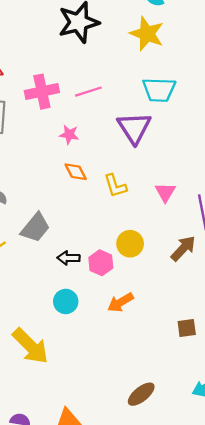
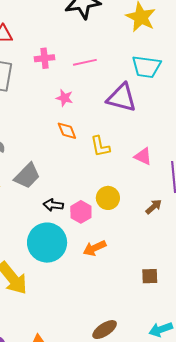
pink cross: (42, 92) -> (45, 58), size x0.7
purple triangle: (134, 128) -> (122, 98), turned -48
pink triangle: (165, 192) -> (143, 156), turned -42
brown arrow: (183, 248) -> (154, 207), size x0.7
cyan circle: (66, 301) -> (47, 243), size x1.8

